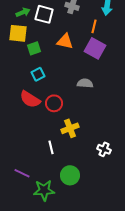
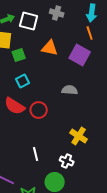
orange line: (94, 26) -> (90, 33), moved, turned -32
yellow cross: (70, 128) -> (79, 136), moved, turned -36
white cross: (104, 149) -> (67, 161), moved

